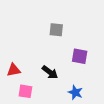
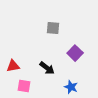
purple square: (80, 56) -> (75, 53), turned 35

